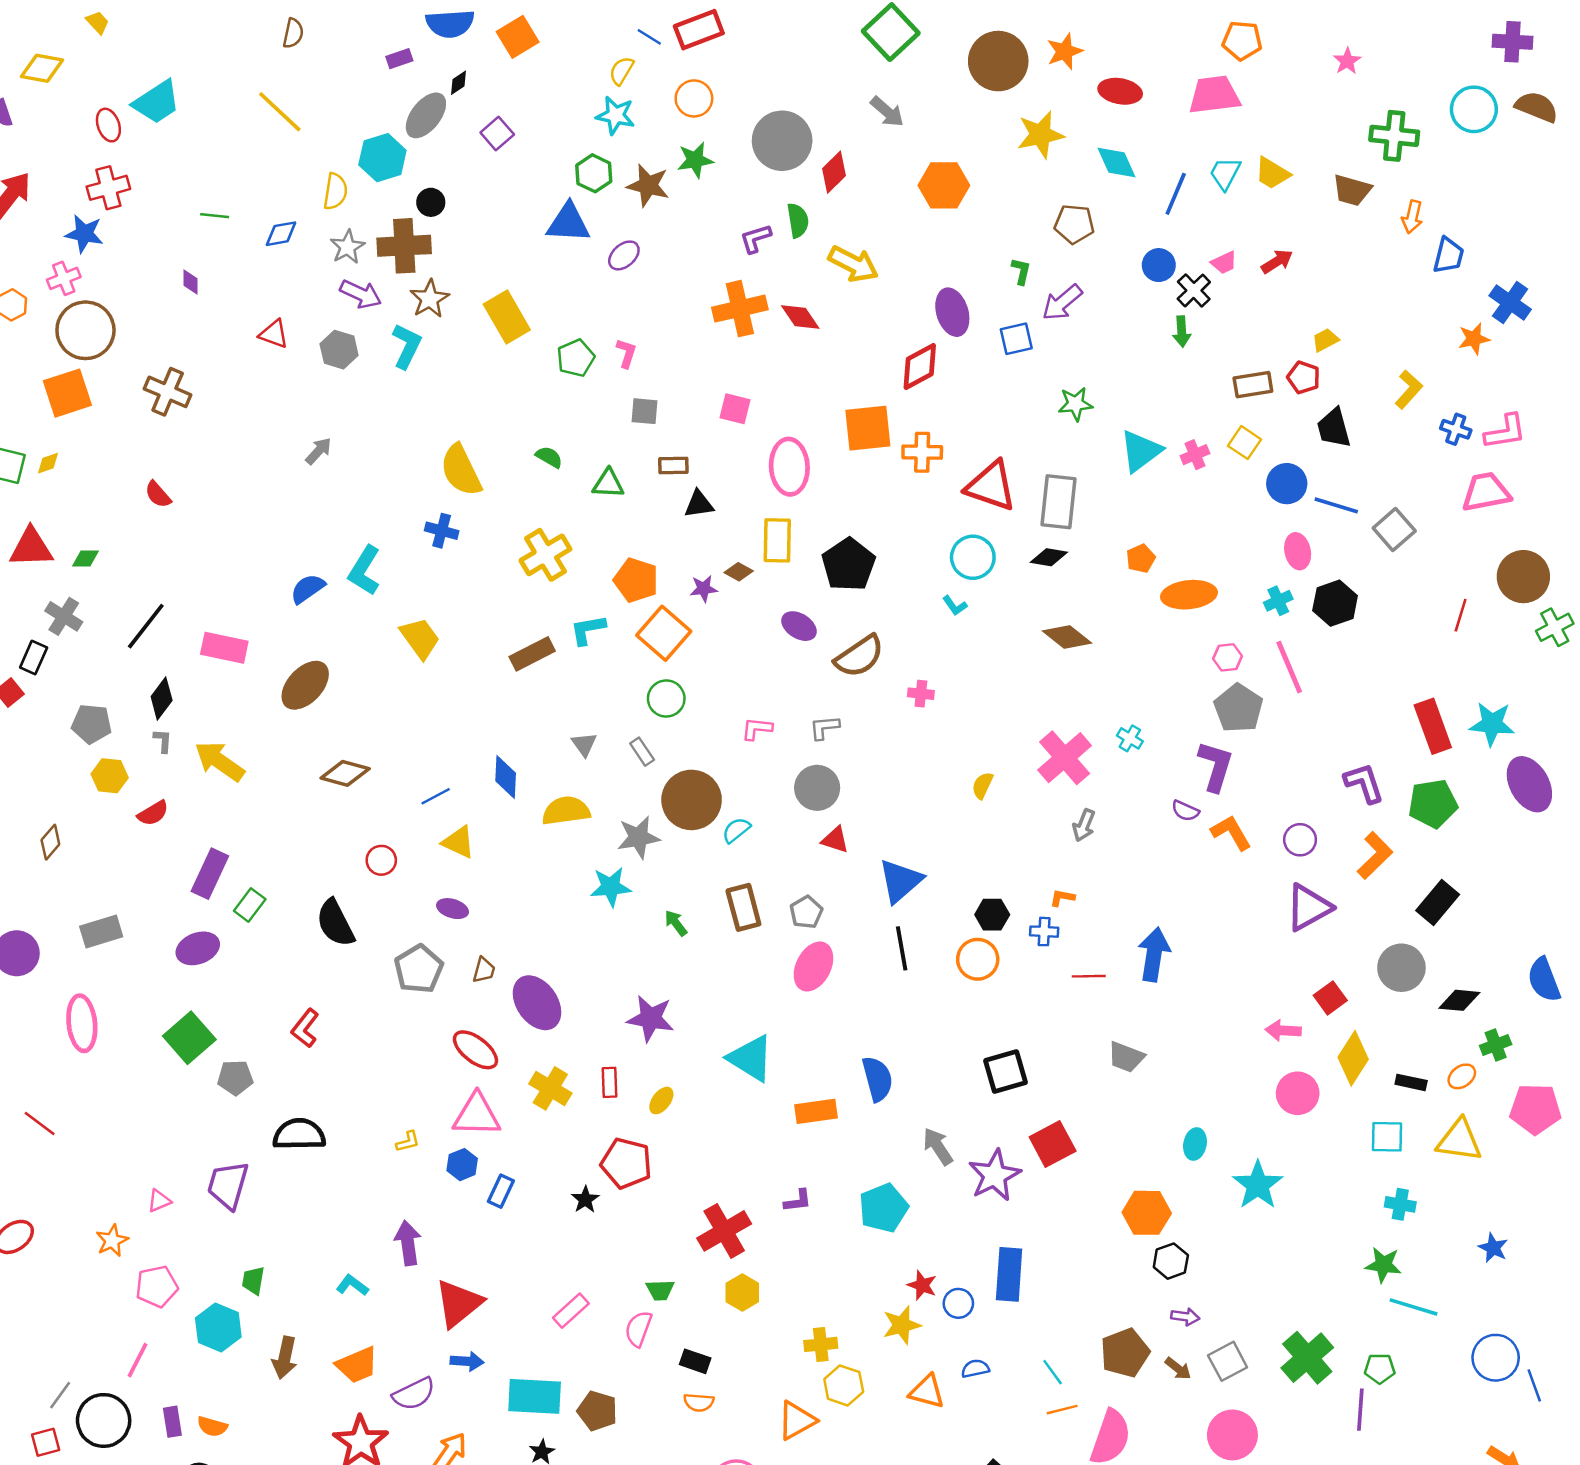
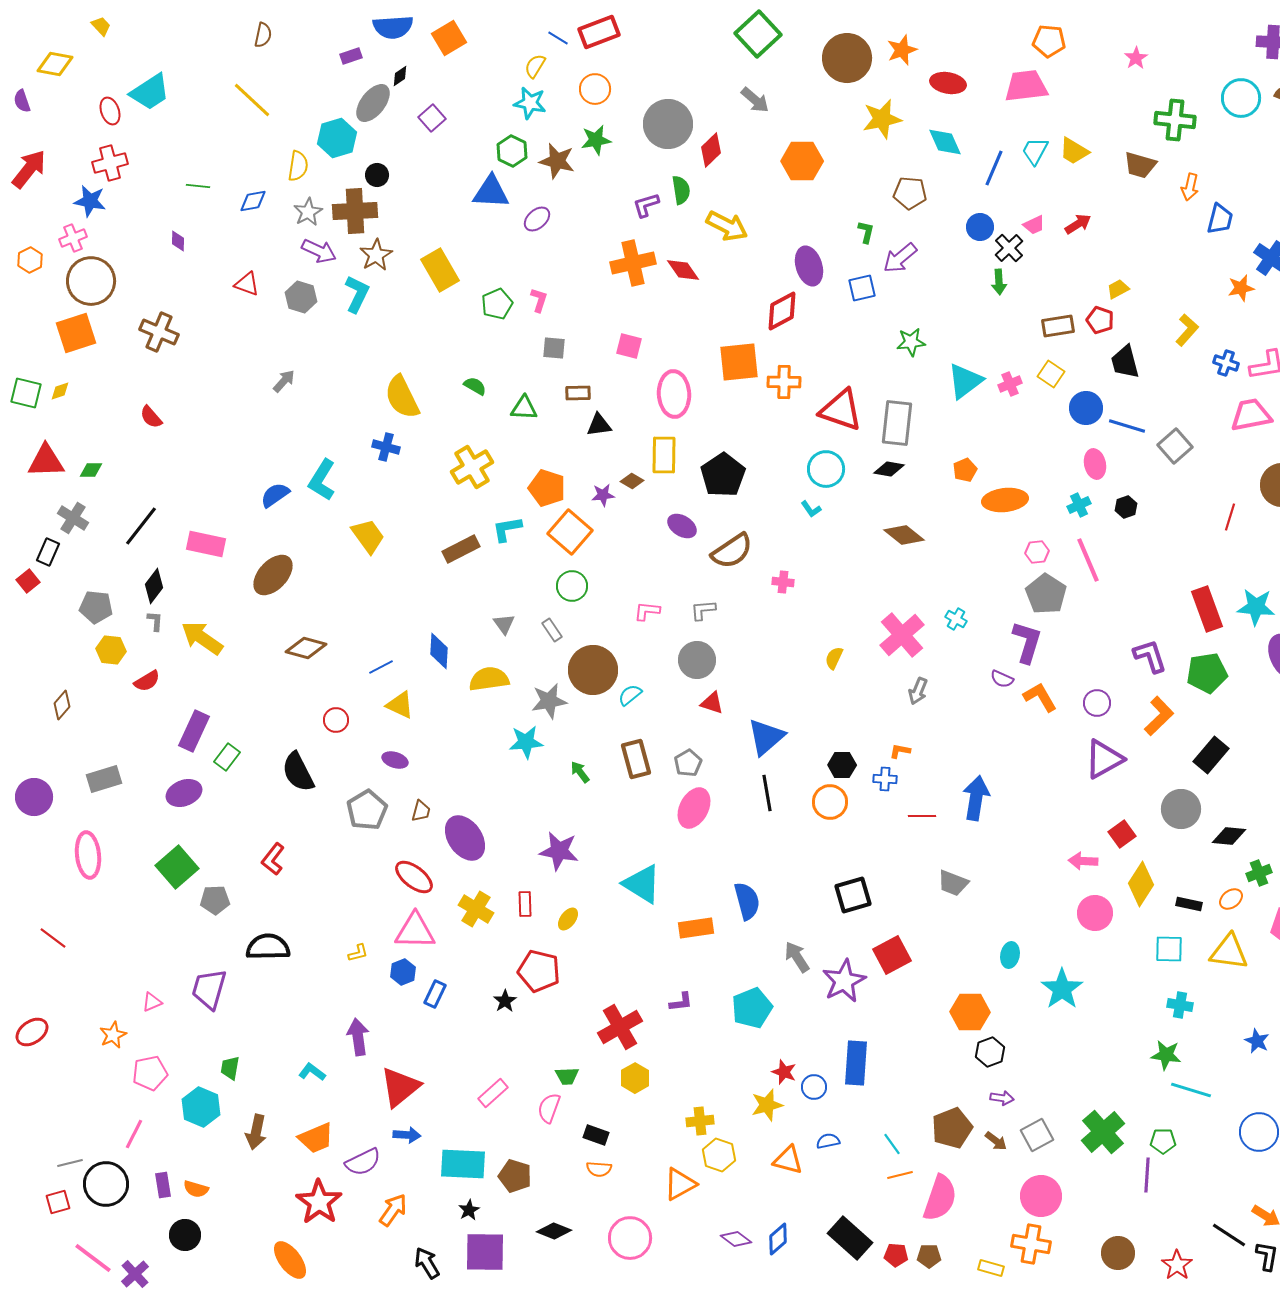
black hexagon: (1335, 603) -> (1126, 507), size x0.6
gray line: (60, 1395) -> (70, 1163), turned 40

